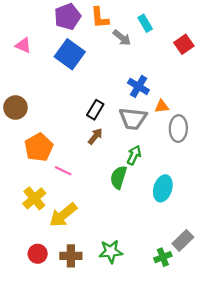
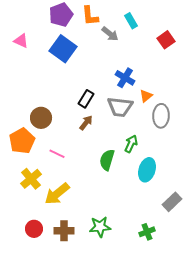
orange triangle: (162, 106) -> (146, 96), turned -32
brown circle: (15, 107) -> (41, 118), moved
orange pentagon: (39, 147) -> (22, 141), moved
green arrow: (134, 155) -> (131, 144), moved
gray rectangle: (183, 240) -> (172, 202), moved

